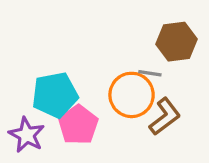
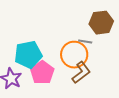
brown L-shape: (165, 117) -> (81, 73), moved

